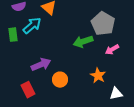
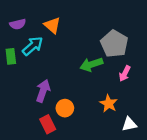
pink arrow: (112, 50) -> (125, 74), turned -32
purple arrow: (41, 65) -> (43, 91), turned -48
red rectangle: (28, 90) -> (48, 124), moved

